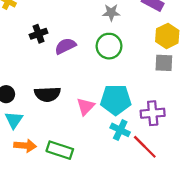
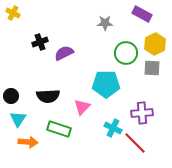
green circle: (109, 46) -> (126, 53), moved
cyan pentagon: (116, 100) -> (106, 84), moved
green rectangle: (60, 150) -> (59, 129), moved

